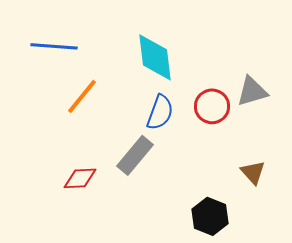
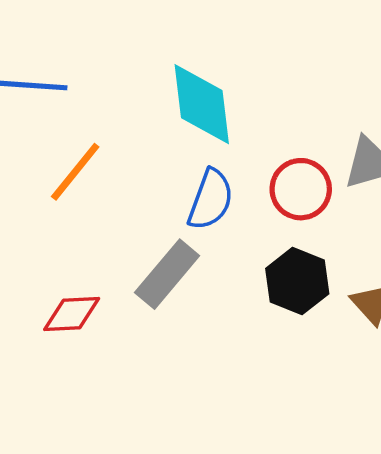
black hexagon: (210, 216) -> (297, 281), moved

